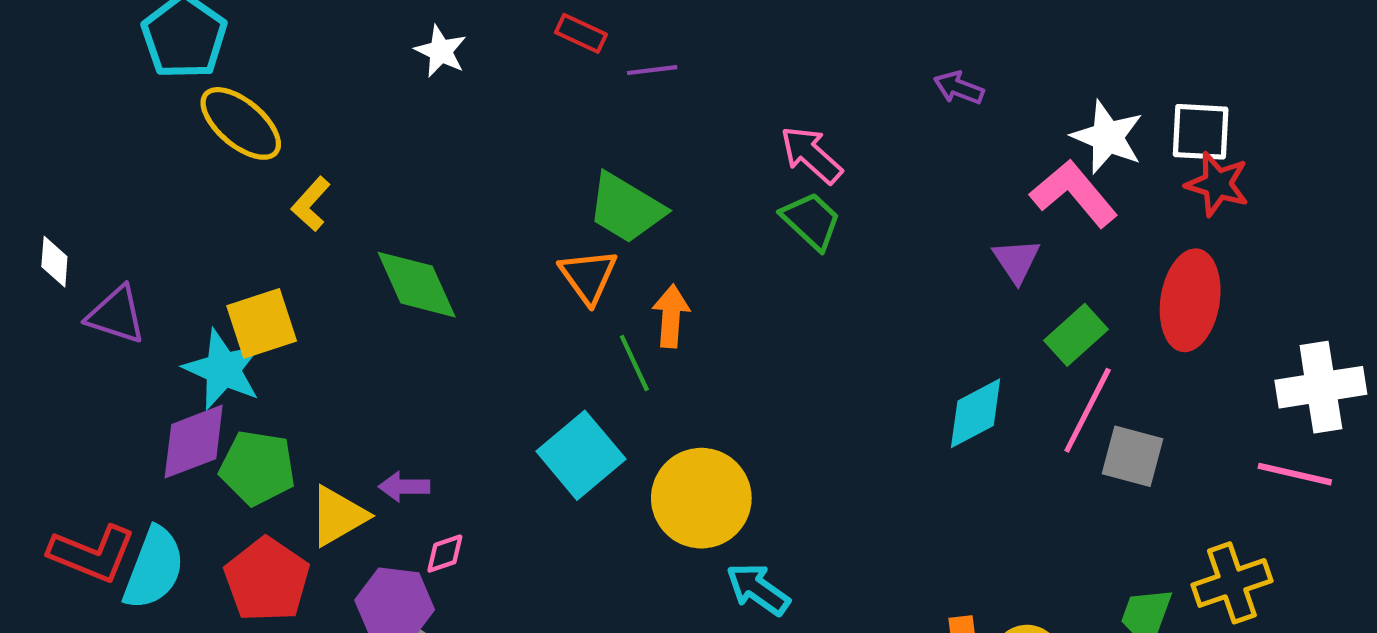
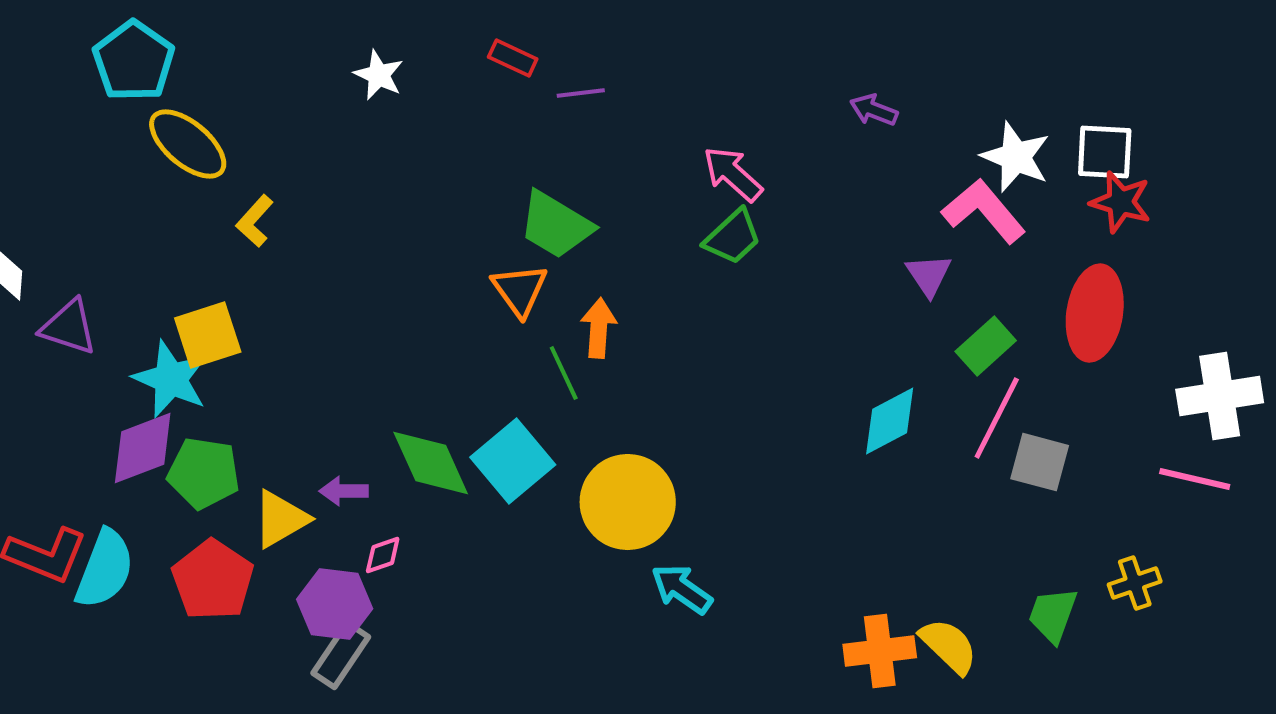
green trapezoid: (811, 221) -> (733, 237), turned 94
green diamond: (417, 285) -> (431, 463), moved
yellow cross: (1232, 583) -> (1135, 583), size x0.7

